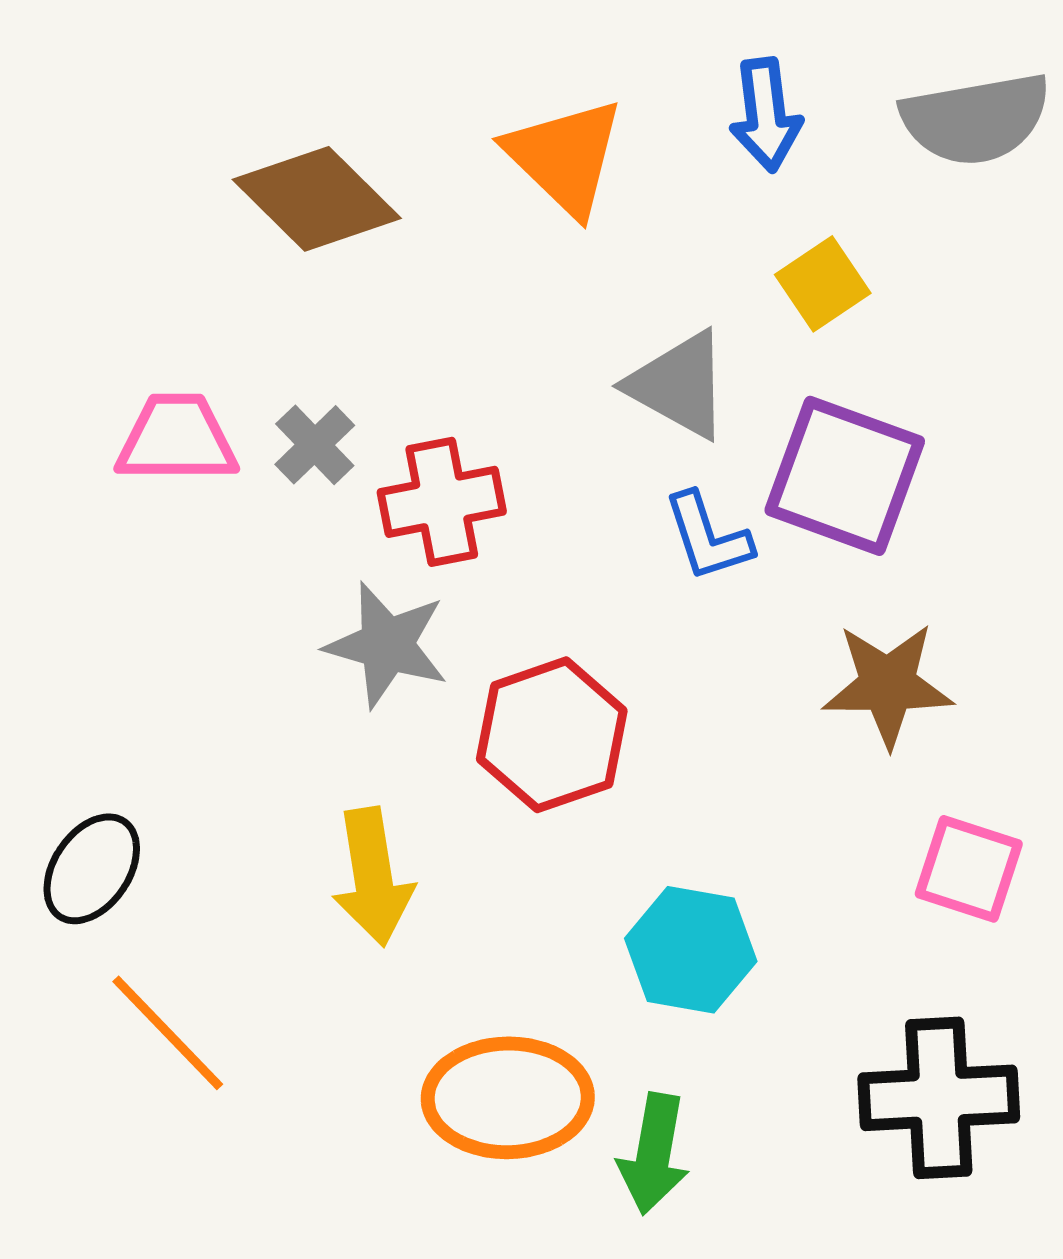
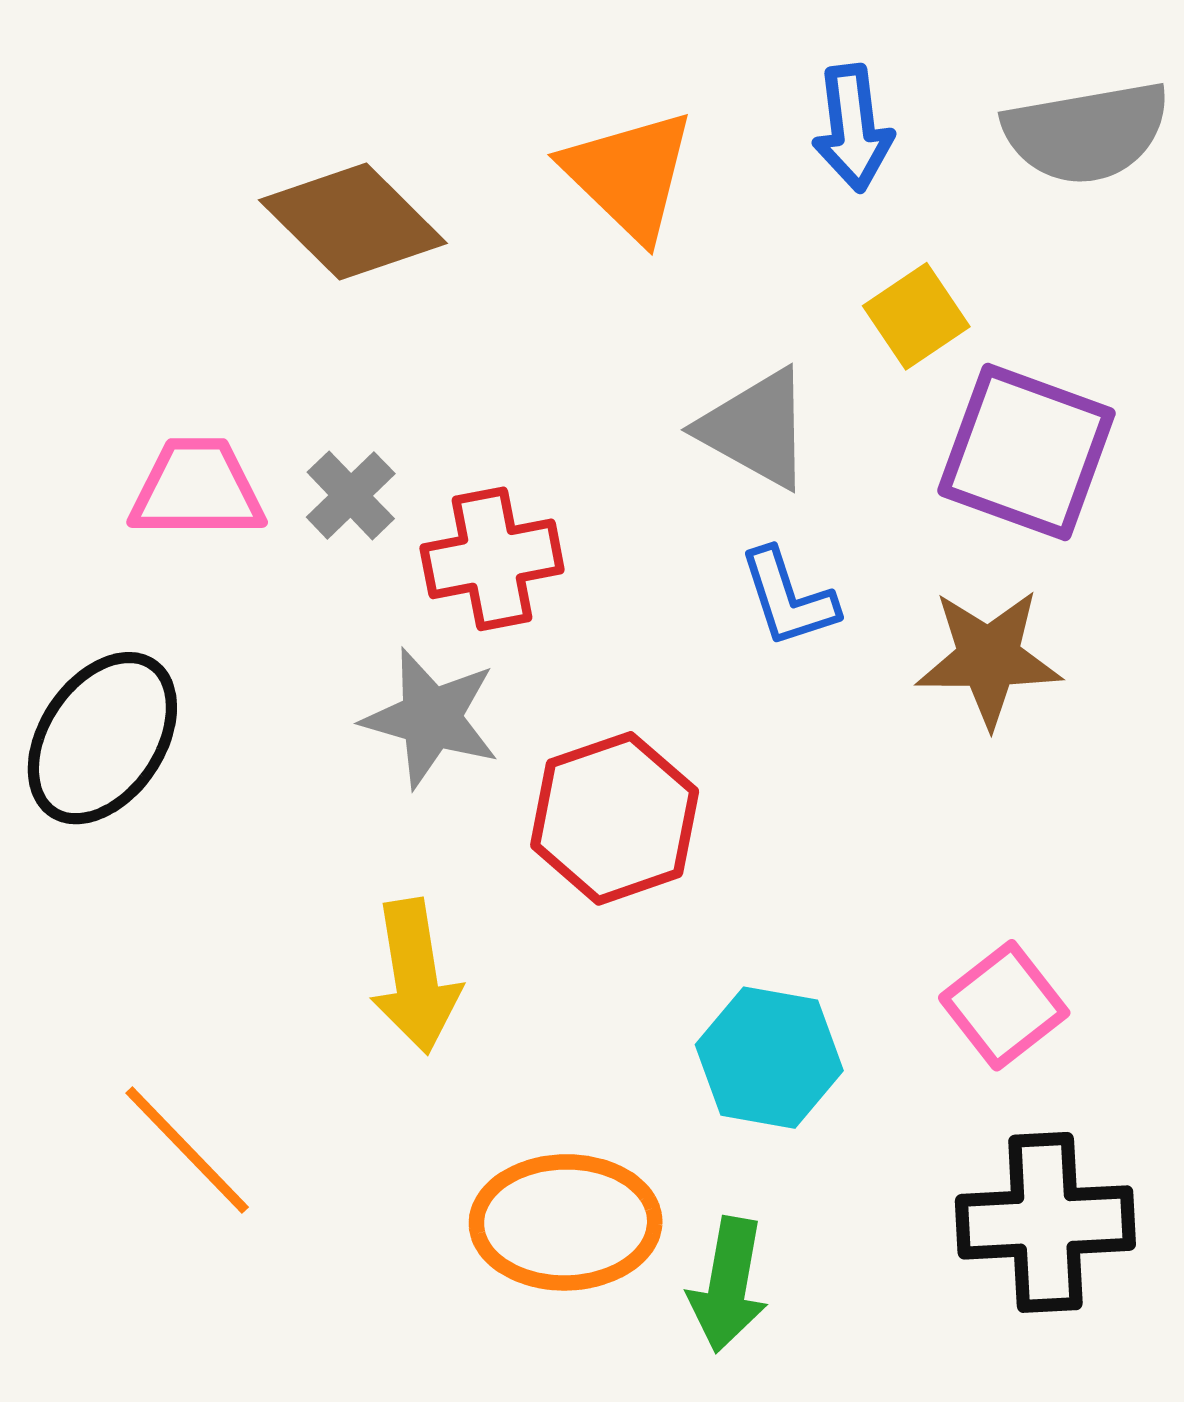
purple square: (845, 476) -> (1026, 452), moved
brown star: (888, 685) -> (989, 658), moved
black ellipse: (92, 869) -> (102, 738), moved, size x1.4
pink square: (969, 869) -> (1004, 1005), moved, turned 34

